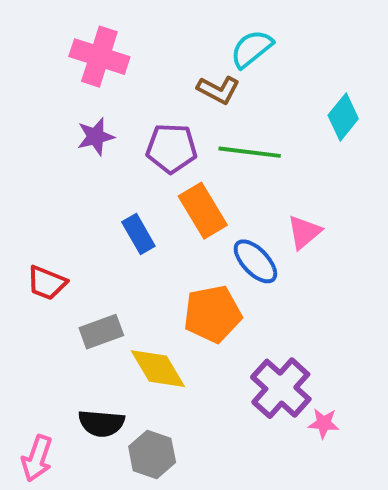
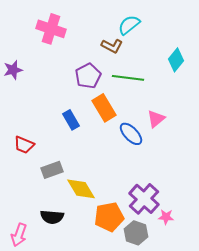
purple star: (95, 137) -> (13, 70), moved
purple pentagon: (172, 148) -> (88, 76), turned -30
orange pentagon: (213, 314) -> (109, 217), moved
gray hexagon: (152, 454) -> (136, 233), moved

